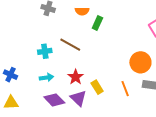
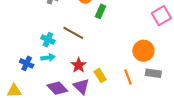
cyan cross: (45, 51) -> (48, 40), turned 32
blue cross: (11, 75) -> (27, 63), moved
cyan arrow: (46, 77) -> (48, 58), moved

